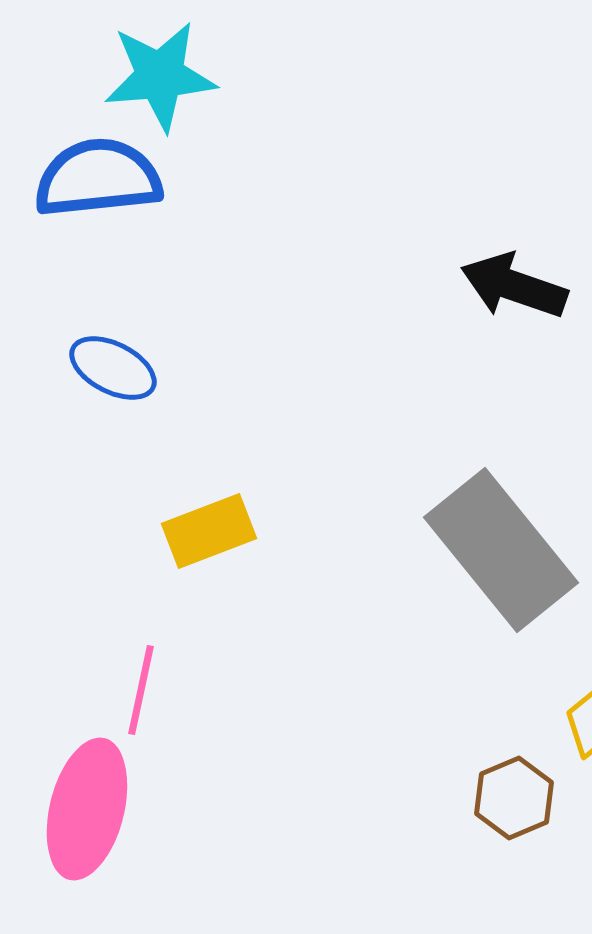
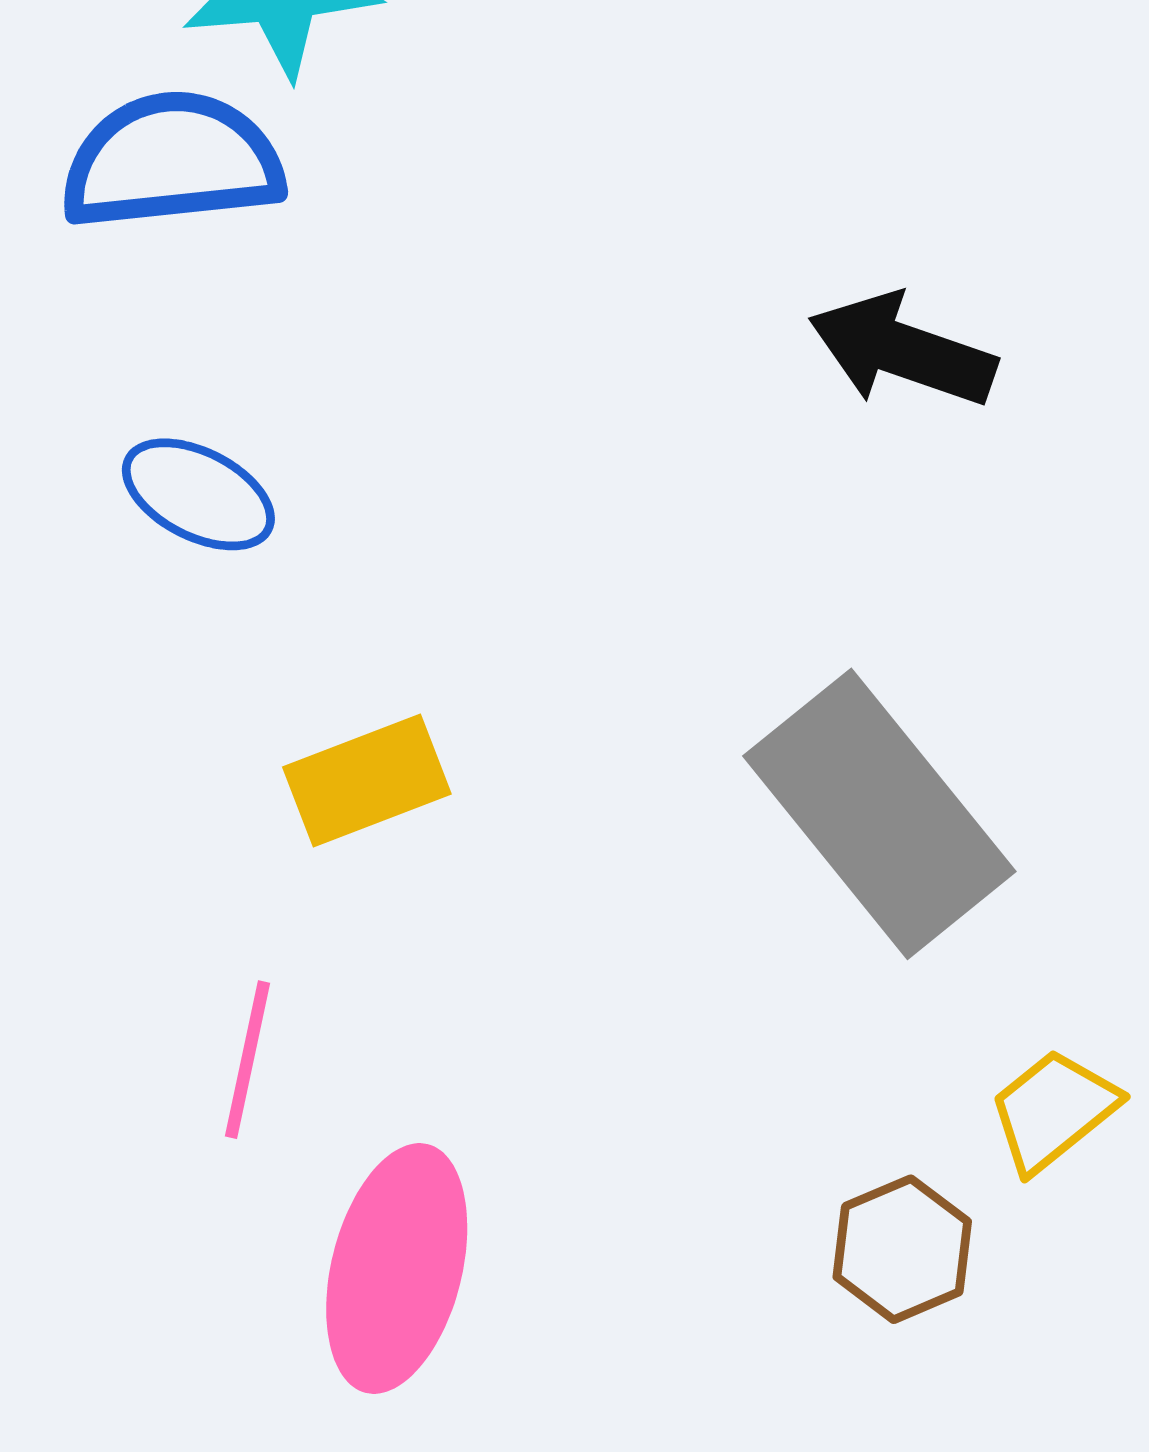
pink ellipse: (87, 809) -> (397, 1269), moved

